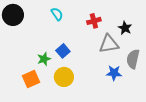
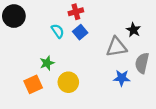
cyan semicircle: (57, 14) -> (58, 31), moved
red cross: (94, 21) -> (76, 12), moved
blue square: (63, 51) -> (80, 32), moved

